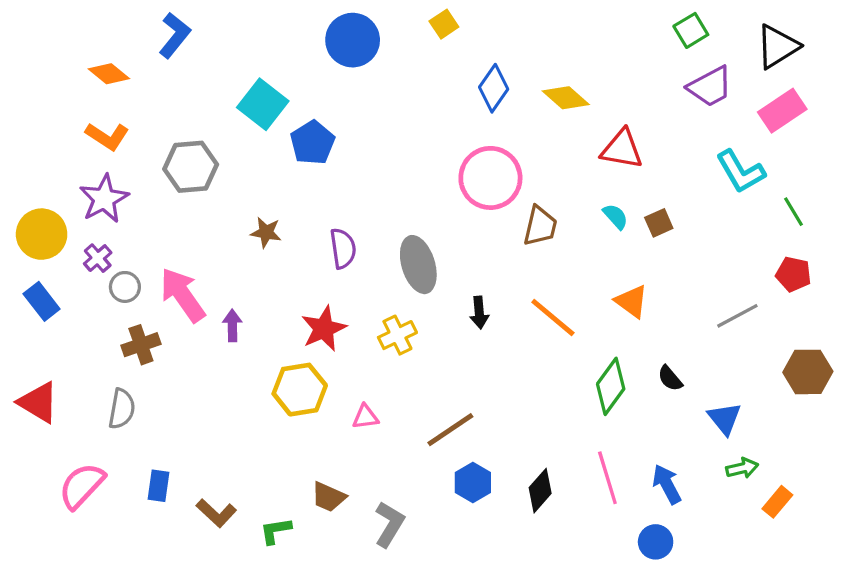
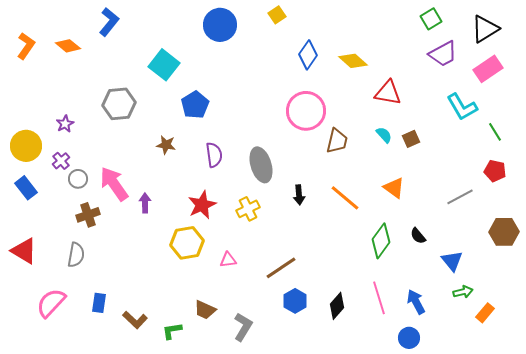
orange L-shape: (107, 136) -> (26, 46), moved, turned -88
blue pentagon: (312, 143) -> (195, 105), moved
purple star: (104, 199) -> (65, 124), size x0.6

